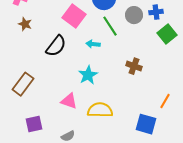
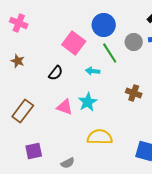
brown star: (25, 24) -> (18, 61), moved
black semicircle: (56, 46) -> (56, 73), size x0.7
pink triangle: (69, 101) -> (65, 107), moved

